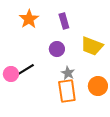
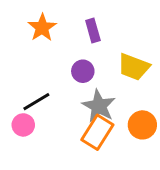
gray star: (68, 73) -> (99, 106), size x1.6
pink circle: (11, 74) -> (23, 125), moved
orange rectangle: (67, 91) -> (97, 132), turned 40

